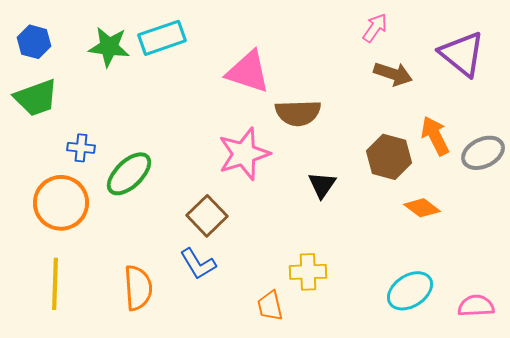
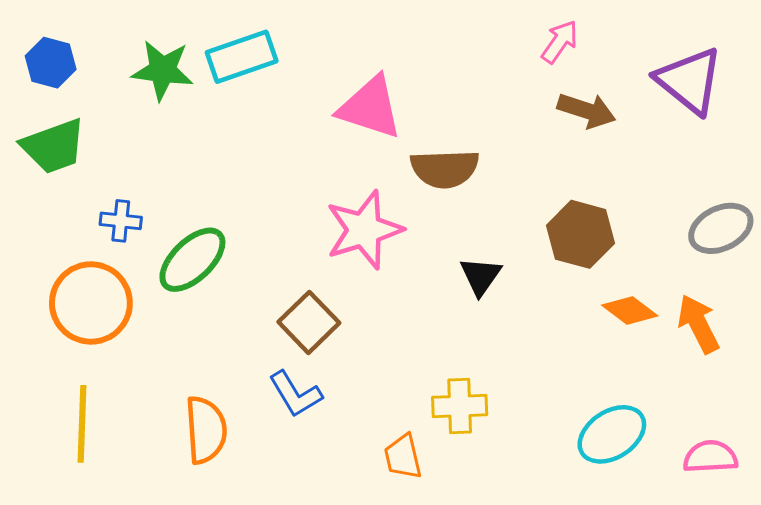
orange arrow: (435, 136) -> (698, 324), moved

